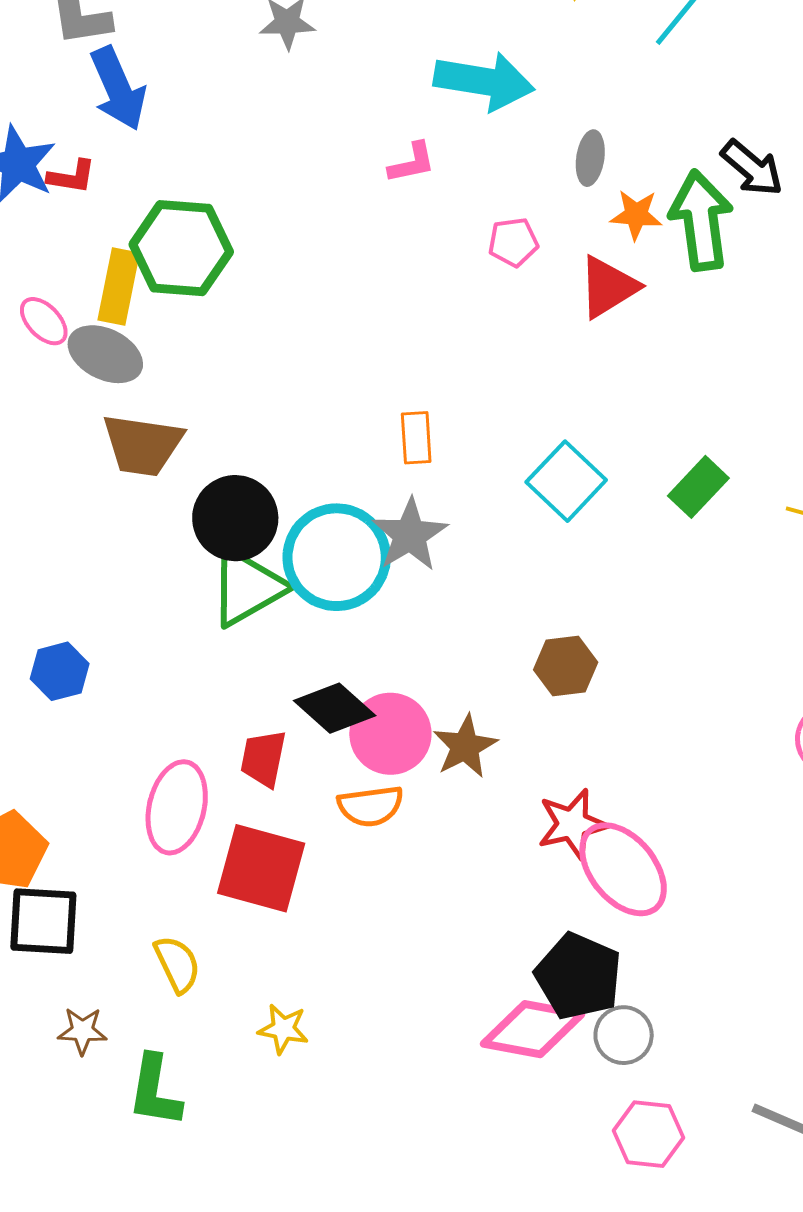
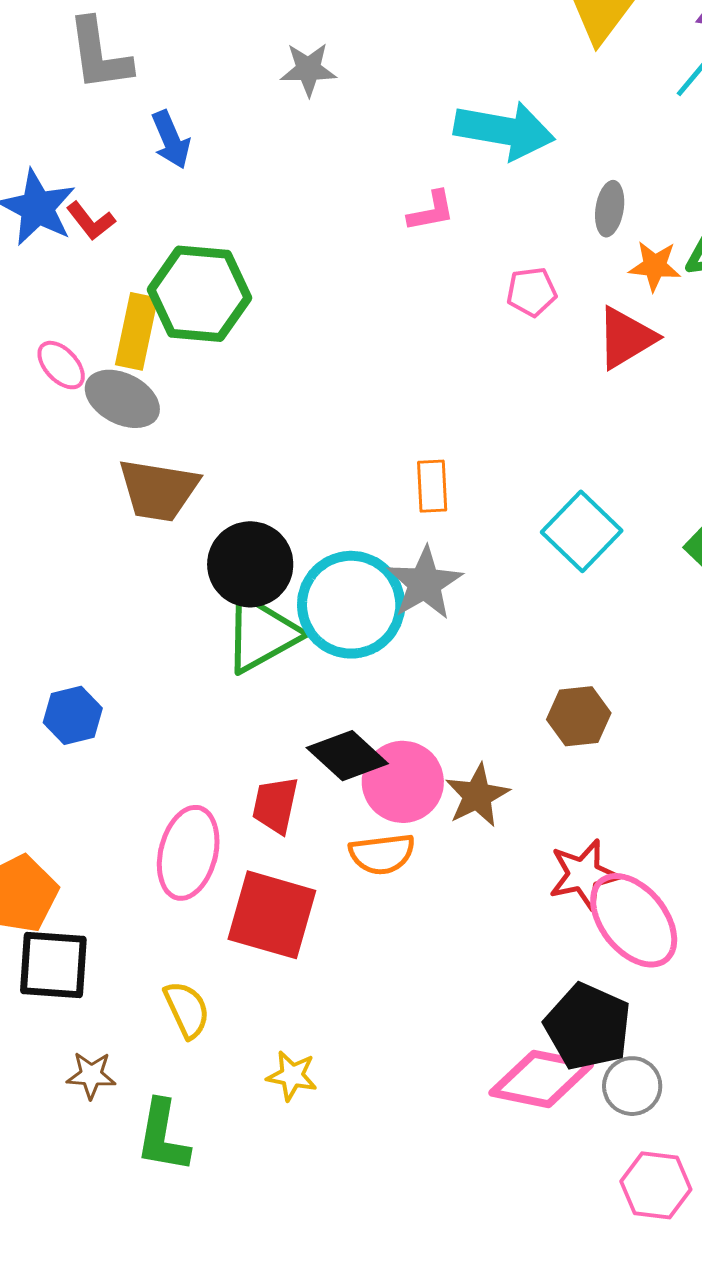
blue arrow: (118, 89) -> (171, 140), moved, size x0.7
red L-shape: (72, 177) -> (91, 221), turned 42

